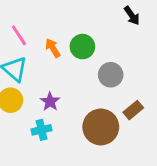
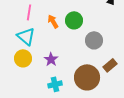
pink line: (19, 35) -> (29, 12), turned 42
cyan cross: (42, 130) -> (55, 84), moved

